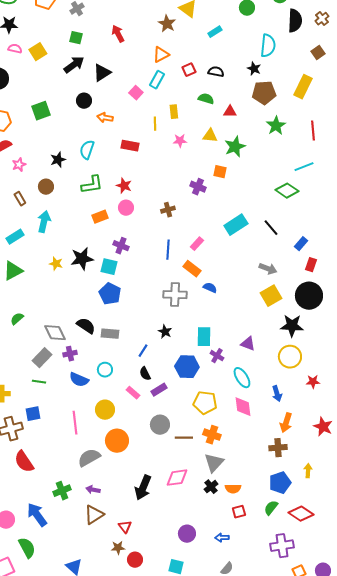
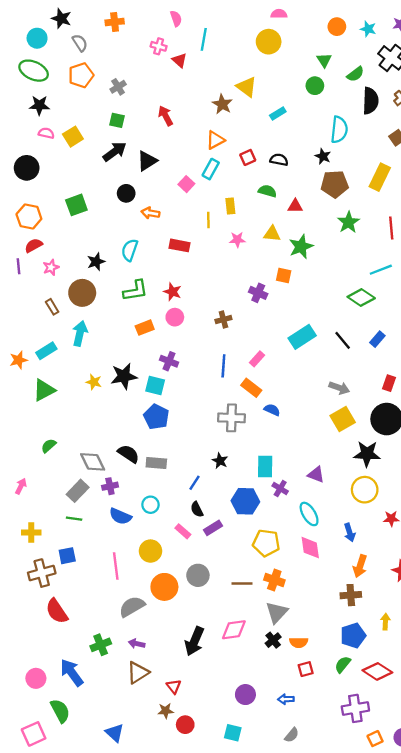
brown circle: (46, 187) -> (82, 293), size x1.5
blue rectangle: (301, 244) -> (377, 339), moved
gray circle: (160, 425) -> (198, 575), moved

